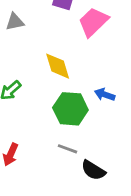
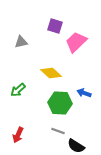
yellow diamond: (58, 66) -> (51, 73), turned -30

